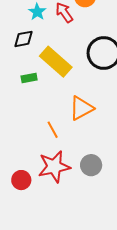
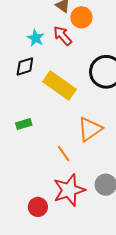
green rectangle: (29, 78) -> (24, 124), moved

